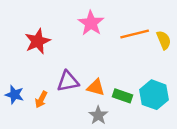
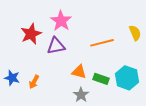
pink star: (91, 23) -> (61, 21), moved
orange line: (135, 34) -> (102, 43), moved
purple triangle: (68, 81) -> (56, 46), moved

